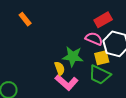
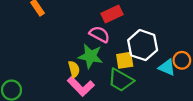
red rectangle: (103, 20) -> (112, 14), moved
pink semicircle: (94, 39) -> (100, 34), moved

